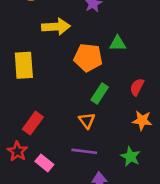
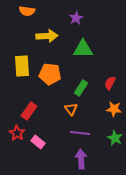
green triangle: (118, 43) -> (83, 49), moved, size x1.5
orange pentagon: (88, 57) -> (50, 74), moved
purple line: (84, 151) -> (80, 133), moved
green star: (131, 156) -> (115, 138), moved

